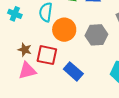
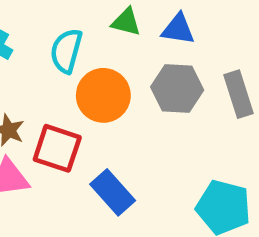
gray hexagon: (96, 35) -> (177, 89), moved

